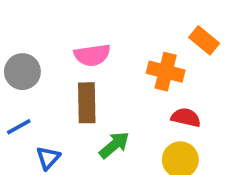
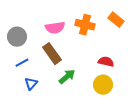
orange cross: (166, 72) -> (85, 25), moved
brown rectangle: (87, 103) -> (52, 54), turned -35
blue line: (19, 127) -> (22, 63), moved

